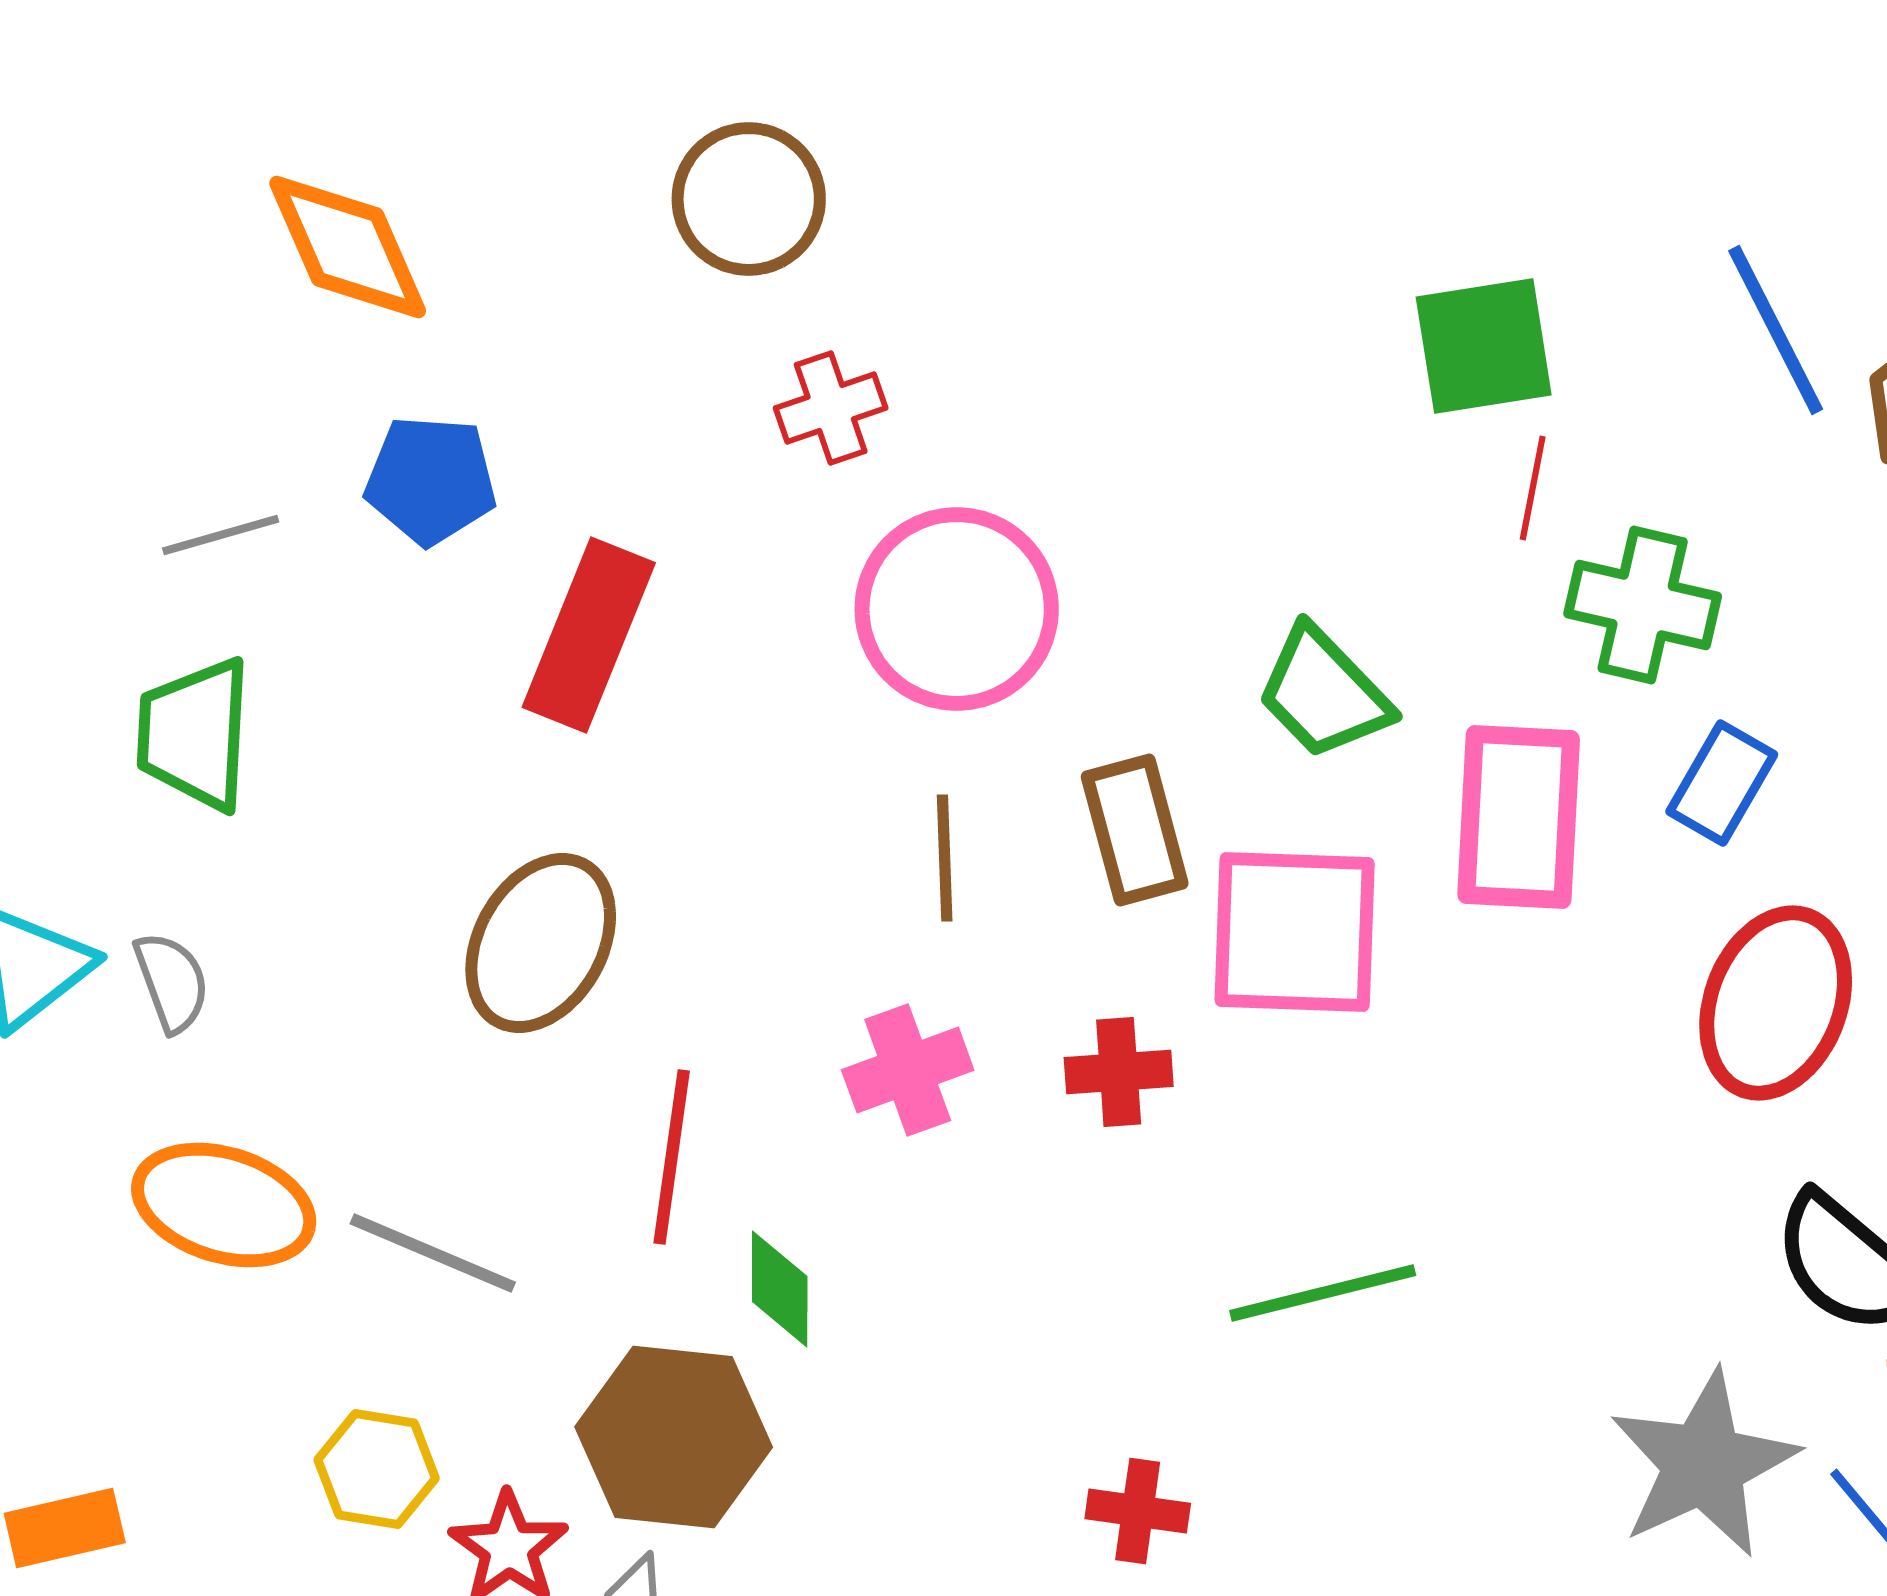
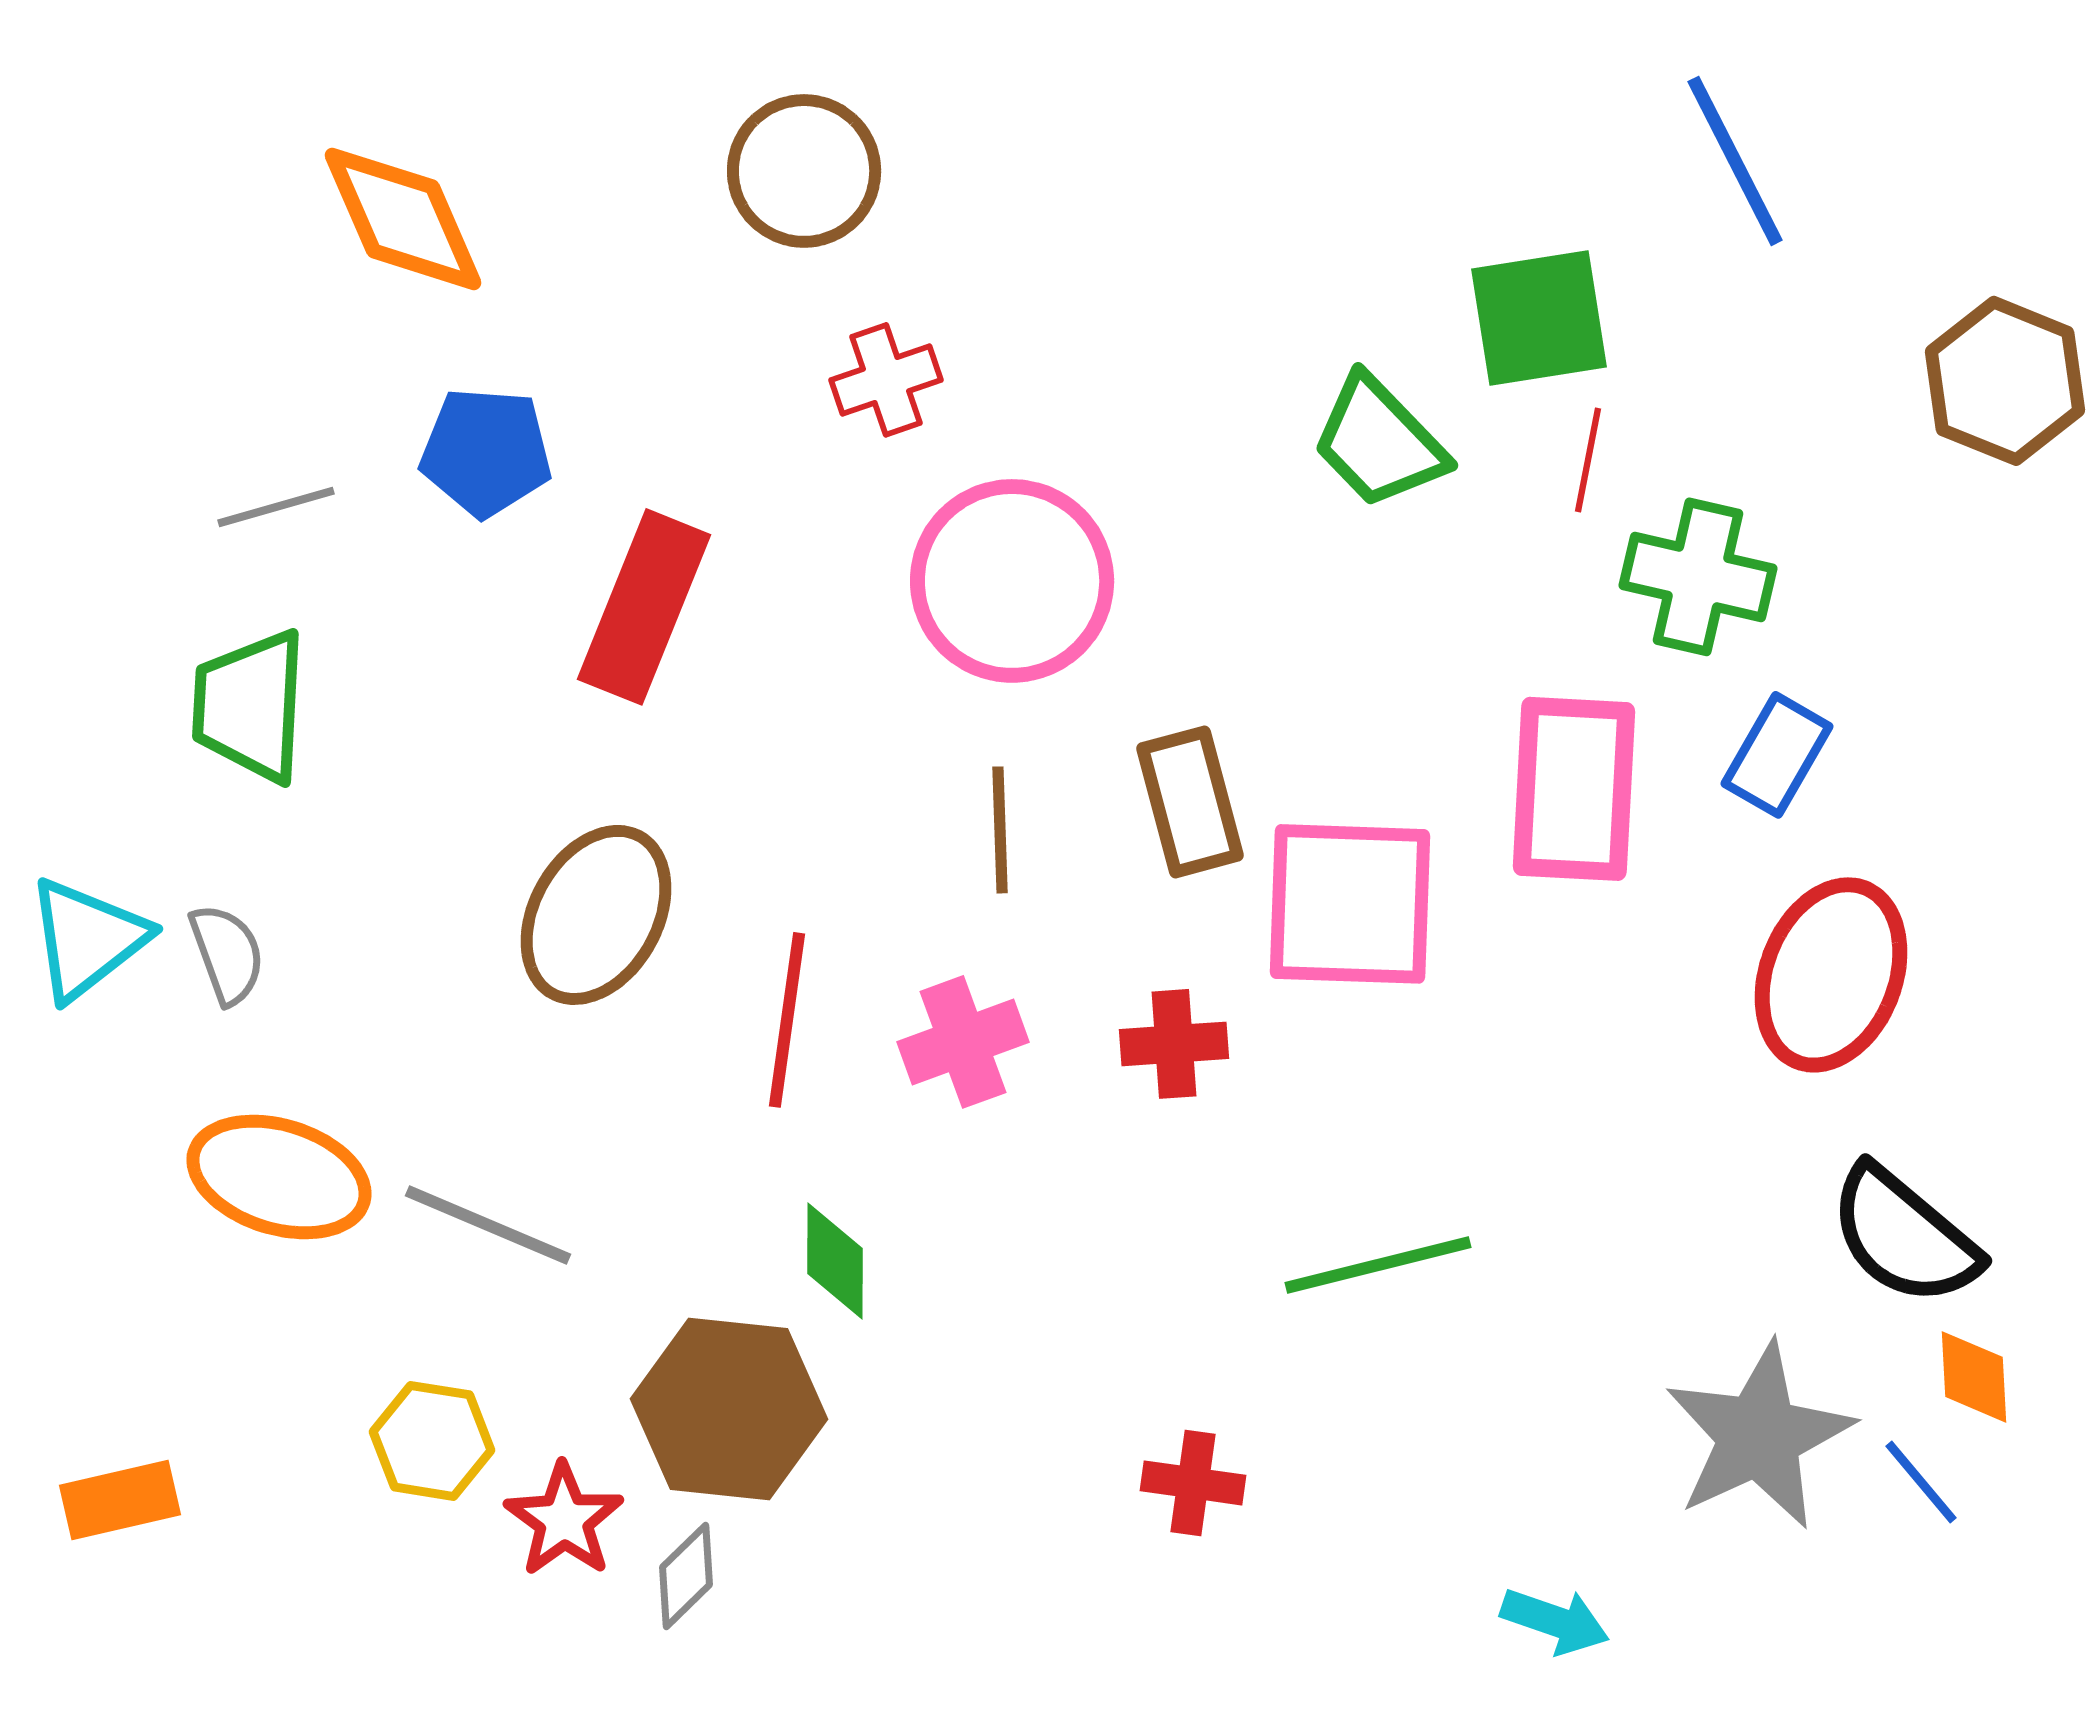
blue line: (1776, 330) -> (1735, 161), moved
green trapezoid: (1324, 693) -> (1379, 442), moved
red line: (672, 1157) -> (787, 1020), moved

